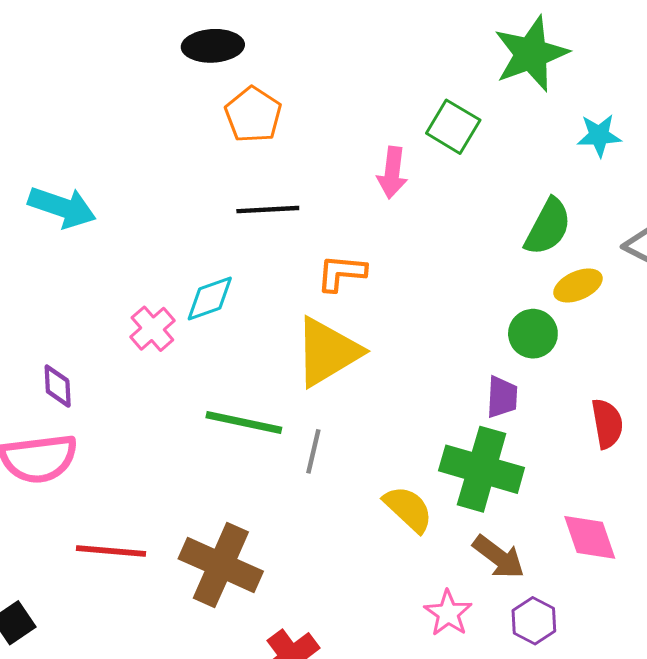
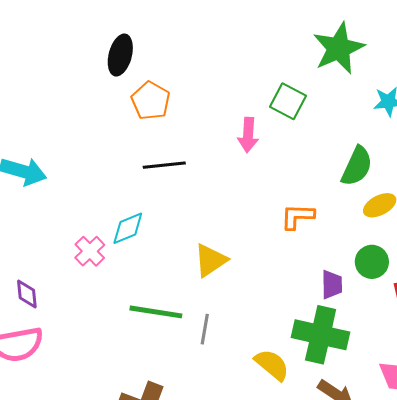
black ellipse: (213, 46) -> (120, 55), turned -69
orange L-shape: (341, 273) -> (297, 216), moved
green circle: (533, 334) -> (372, 262), moved
yellow triangle: (327, 352) -> (210, 260), size x0.7

